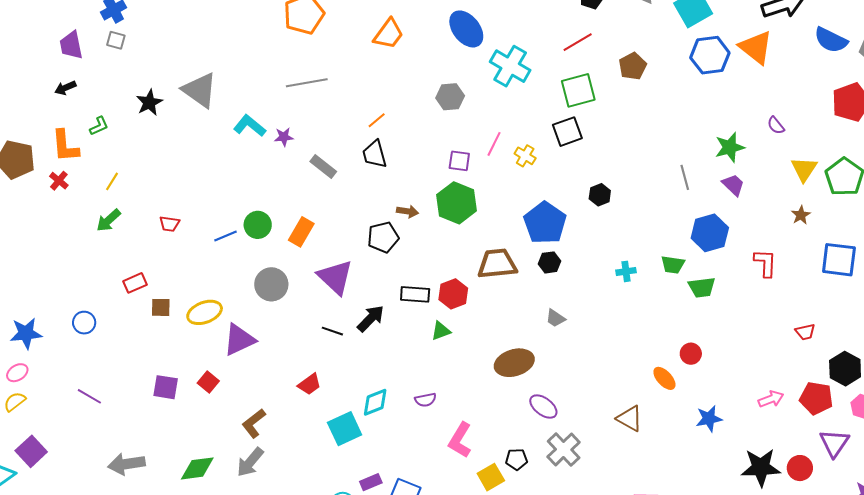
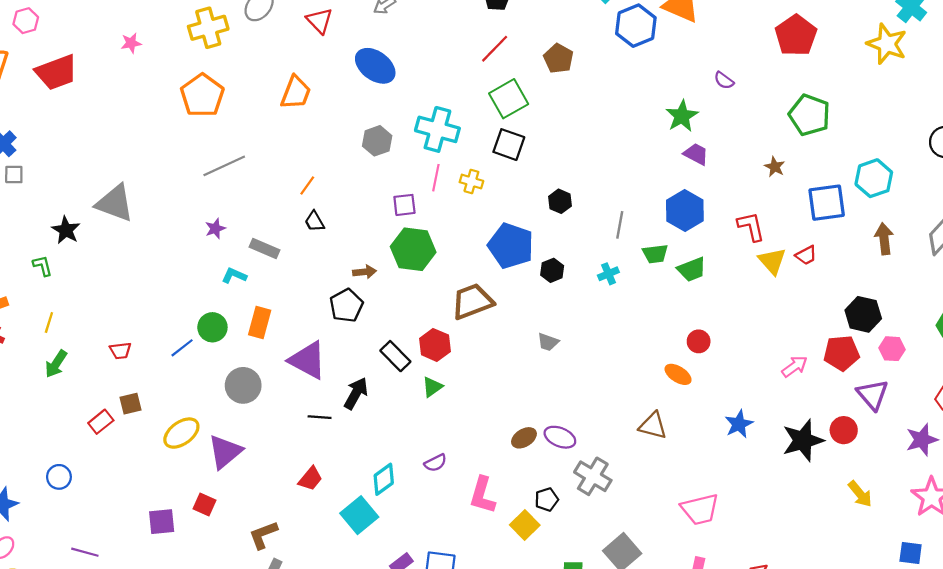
cyan cross: (510, 66) -> (437, 129), moved
green L-shape: (99, 126) -> (43, 266), moved, turned -65
cyan L-shape: (250, 126) -> (234, 276), moved, size x0.7
black square: (567, 132) -> (509, 145), turned -36
black trapezoid: (375, 154) -> (314, 221), size x0.7
yellow triangle: (804, 169) -> (772, 261), moved
gray line: (685, 177) -> (620, 225), moved, turned 40
black hexagon: (549, 262) -> (552, 270), moved
black rectangle: (415, 294) -> (395, 356), turned 56
brown square: (161, 307) -> (131, 404), moved
red trapezoid: (805, 332) -> (806, 255), moved
brown ellipse: (514, 363) -> (524, 438), moved, size x0.6
blue star: (709, 419) -> (739, 424), moved
brown L-shape: (254, 423) -> (263, 535), turned 32

